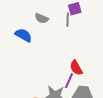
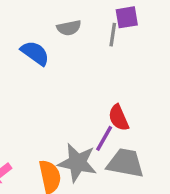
gray semicircle: (42, 18) -> (69, 28), turned -40

